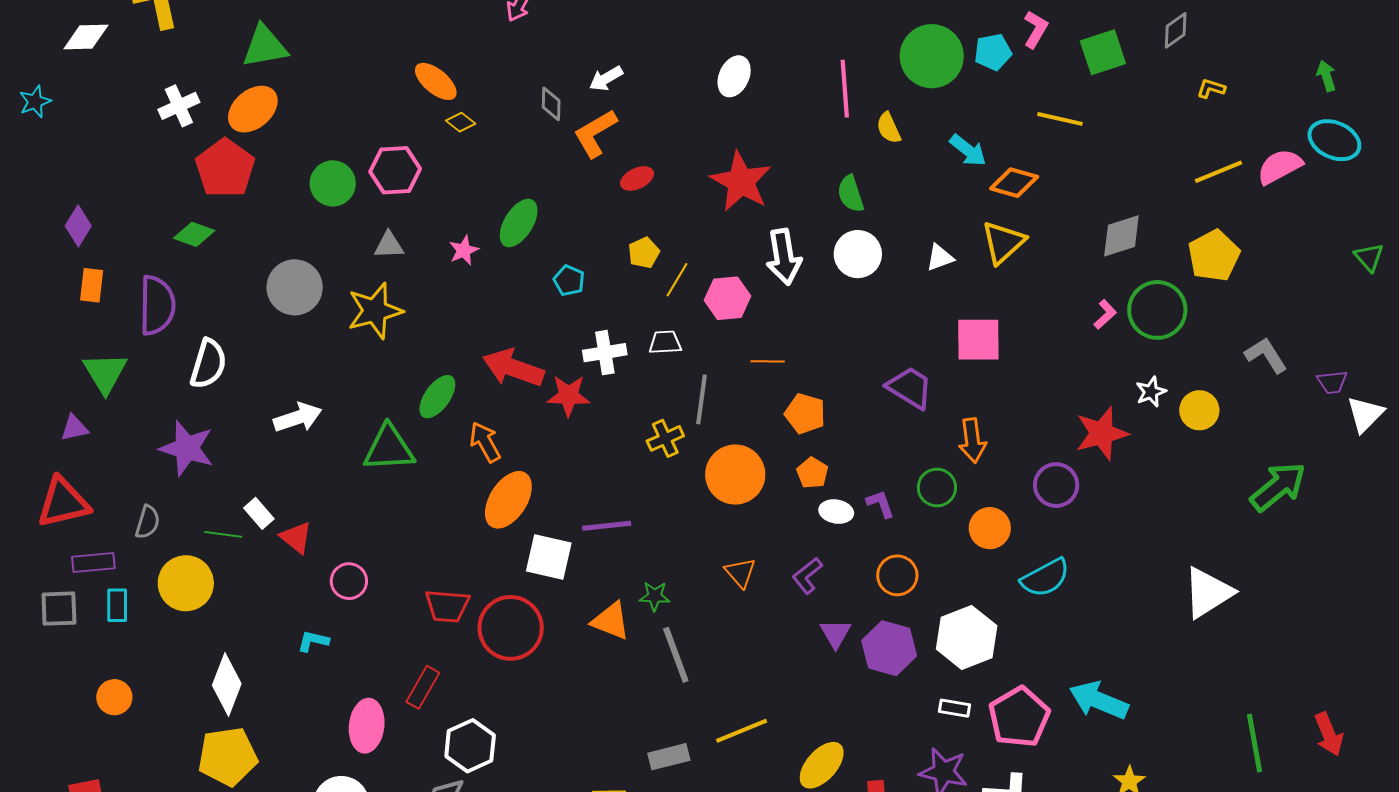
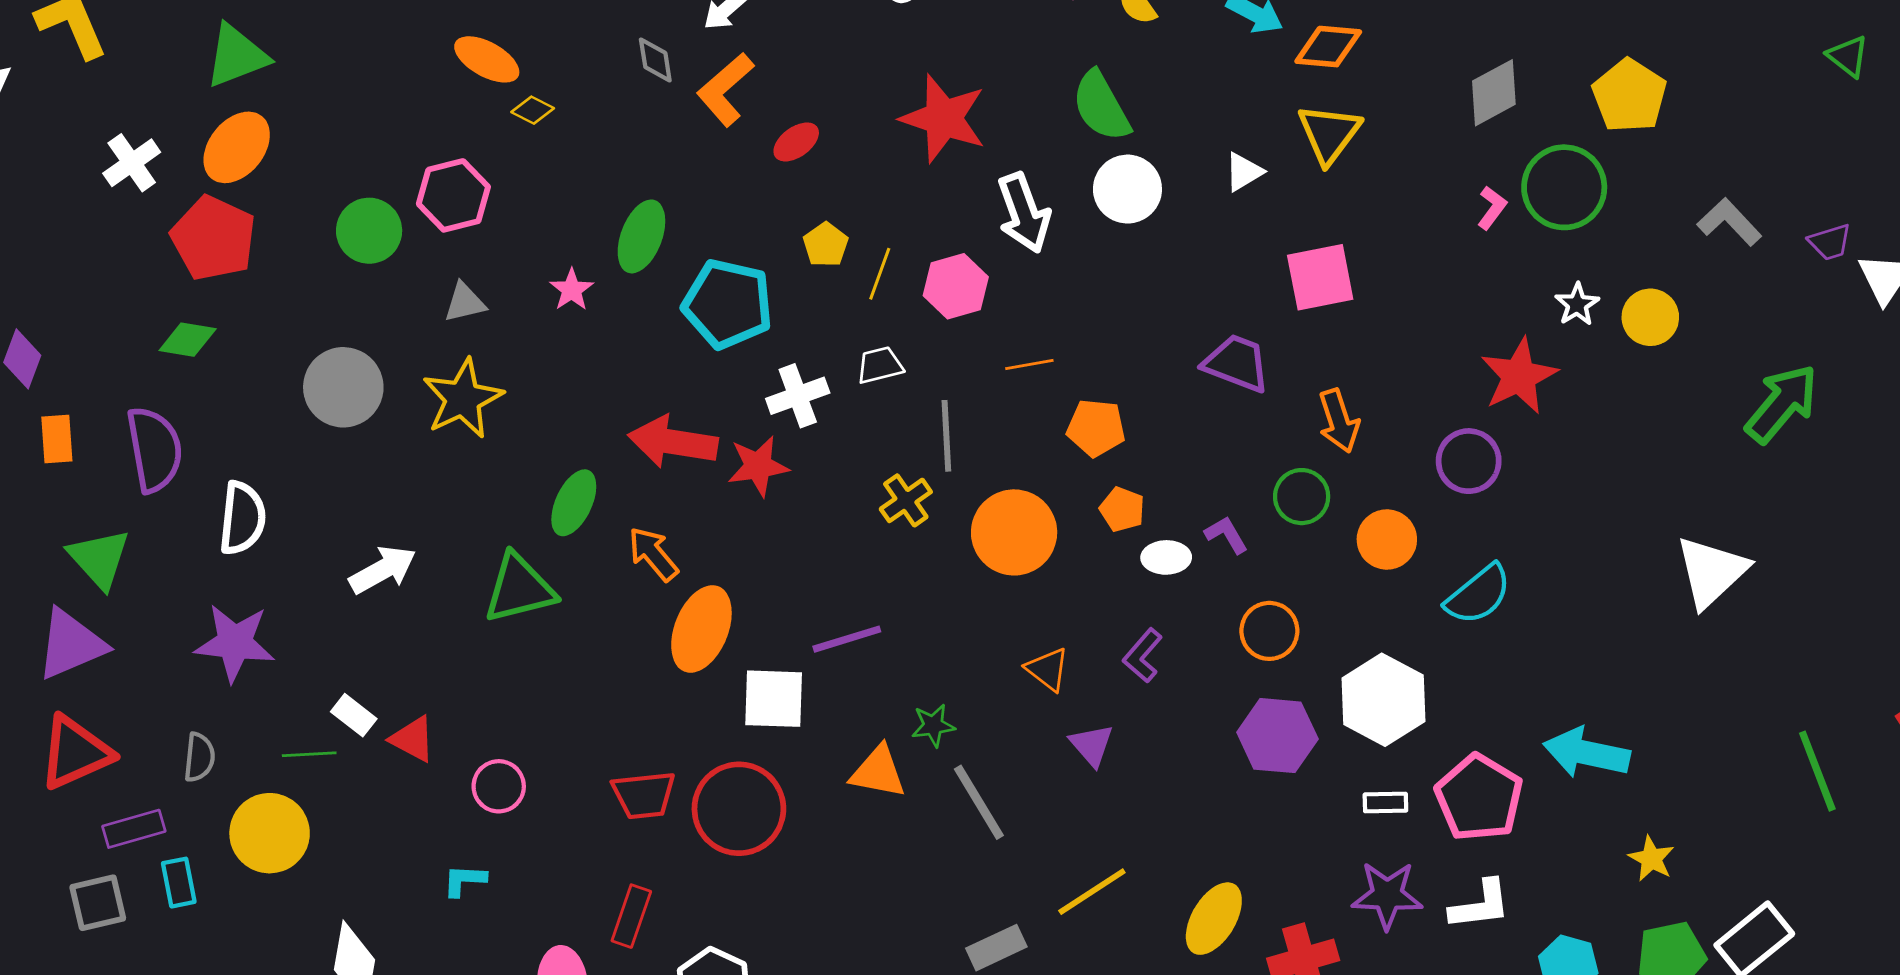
green semicircle: (851, 194) -> (1101, 106), size x1.4
cyan pentagon: (569, 280) -> (728, 304), size x2.0
purple triangle: (74, 428) -> (71, 644), size x1.8
purple triangle: (836, 634) -> (1092, 745), moved

